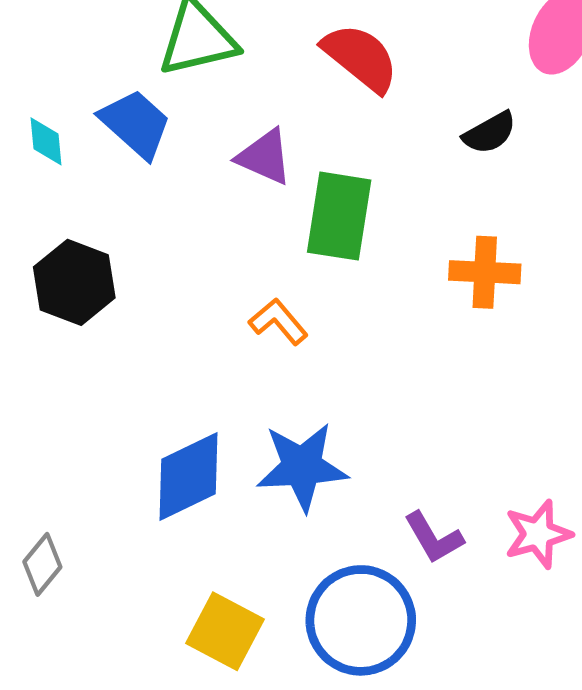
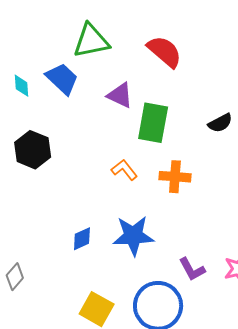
black semicircle: (490, 133) -> (220, 123), moved
orange cross: (485, 272) -> (175, 177), moved
blue diamond: (189, 477) -> (82, 239), size x0.6

